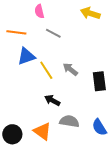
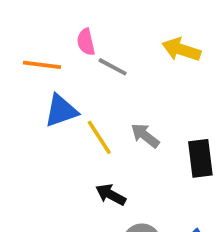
pink semicircle: (39, 11) -> (86, 42), moved
yellow arrow: (90, 13) -> (181, 50), moved

